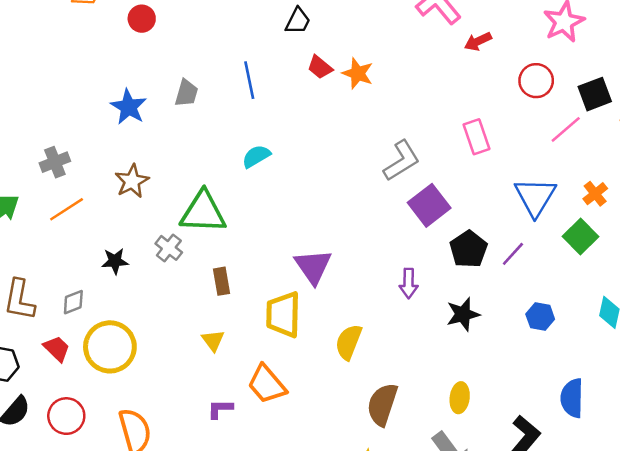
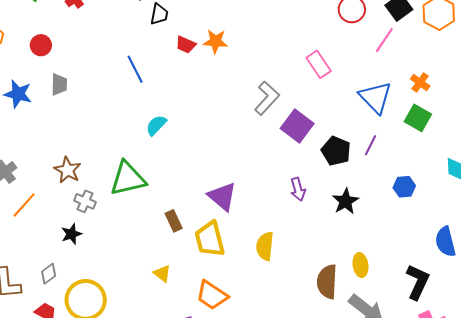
gray trapezoid: (186, 93) -> (59, 84), moved
blue star: (129, 107) -> (18, 94), moved
gray cross: (169, 248) -> (85, 201), moved
brown rectangle: (222, 281) -> (174, 221), moved
brown semicircle: (382, 404) -> (327, 282), moved

